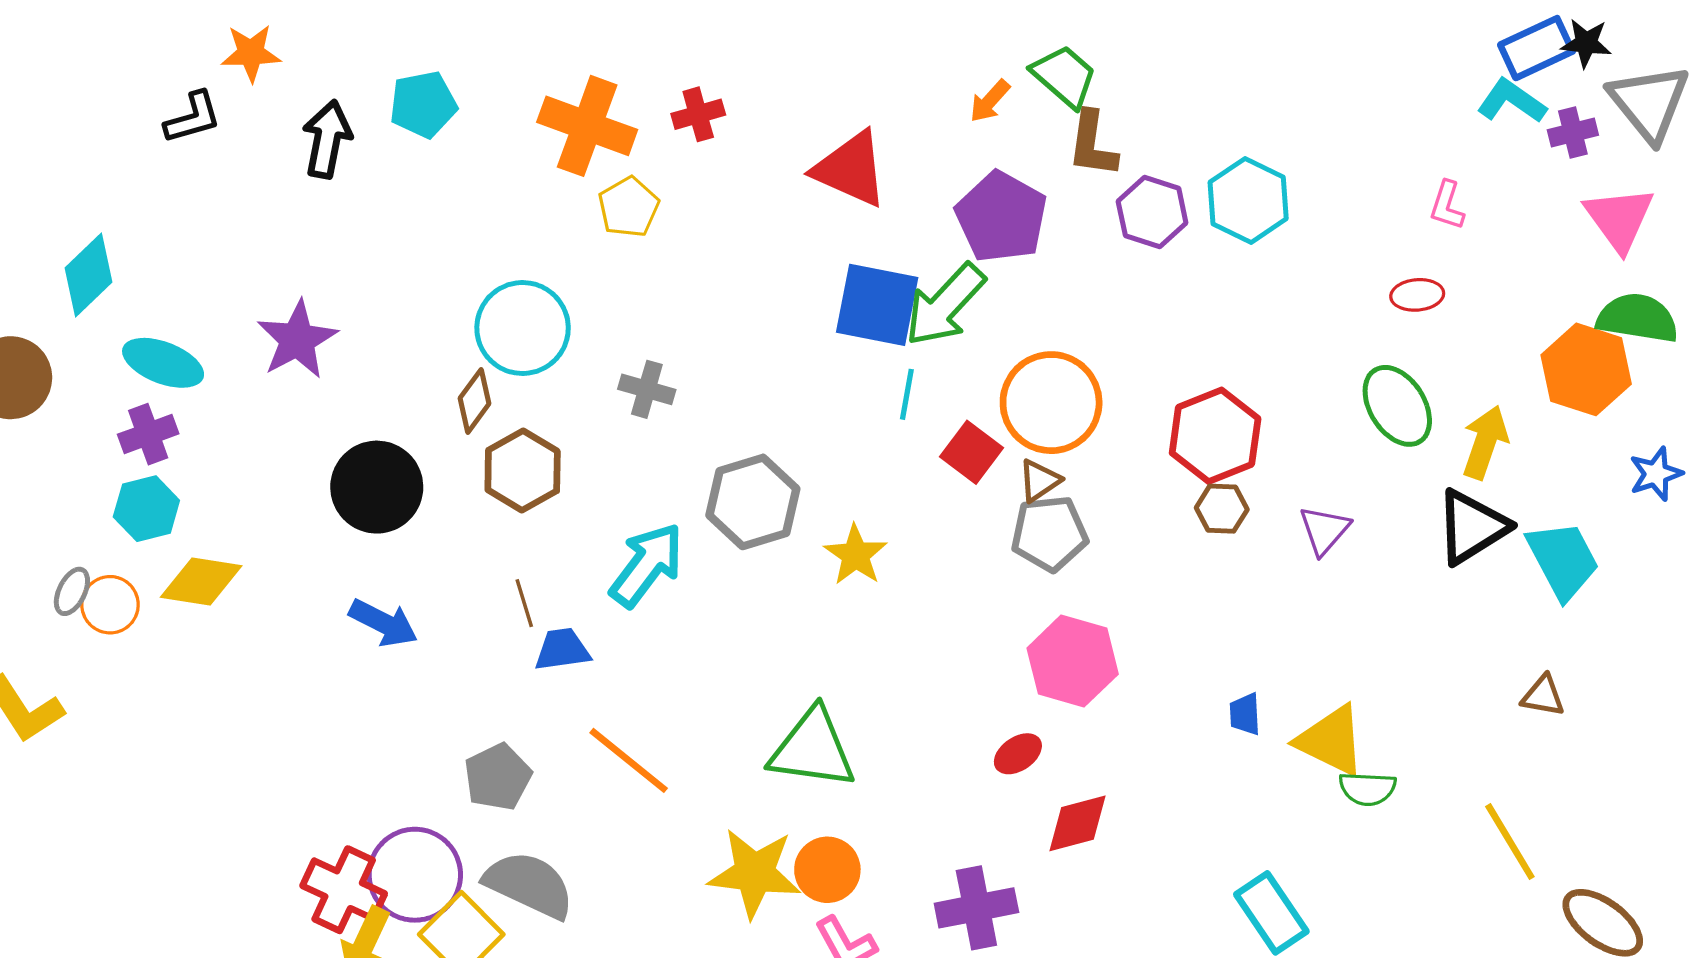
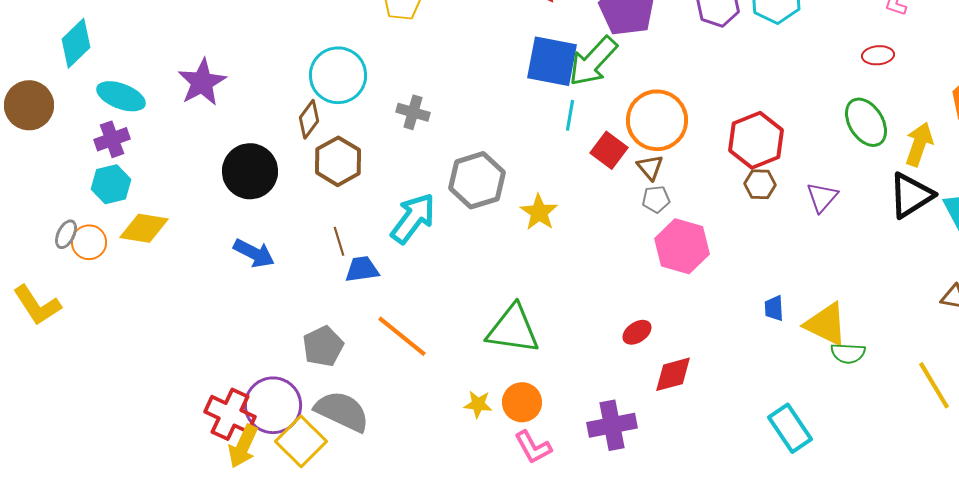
brown triangle: (1039, 480) -> (650, 167), turned -36
gray pentagon: (1049, 533) -> (656, 199), size x0.6
pink hexagon: (1073, 661) -> (682, 246), moved
yellow star: (754, 873) -> (478, 404), size x0.5

